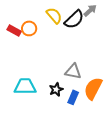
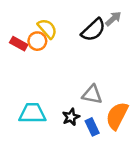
yellow semicircle: (54, 15) -> (47, 29), moved
blue rectangle: (73, 97) -> (92, 127), turned -48

